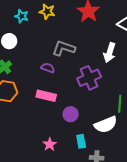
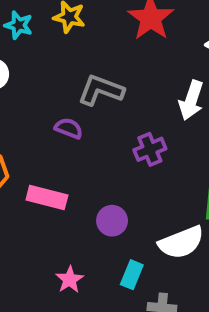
purple cross: (89, 78) -> (150, 149), size x0.7
pink rectangle: (46, 96) -> (47, 197), moved
cyan rectangle: (81, 141) -> (132, 275), turned 32

